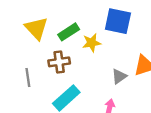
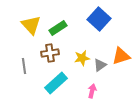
blue square: (118, 21) -> (99, 19), turned 30
yellow star: (92, 43) -> (82, 58), moved

